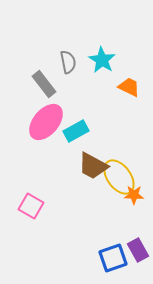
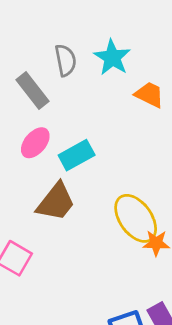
pink ellipse: (46, 122) -> (35, 143), size x0.6
brown trapezoid: (93, 166) -> (56, 202), moved, turned -80

